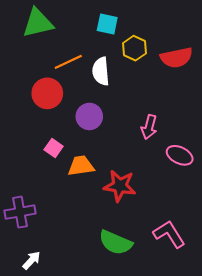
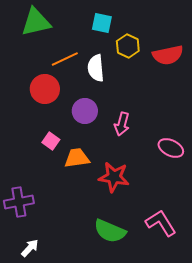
pink arrow: (149, 127) -> (122, 124), moved

